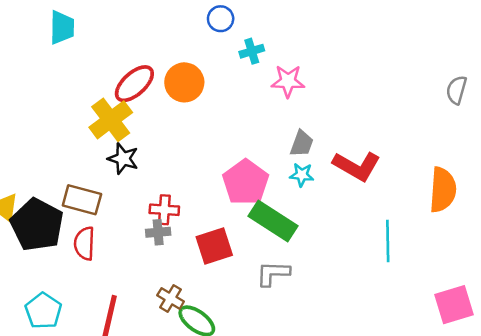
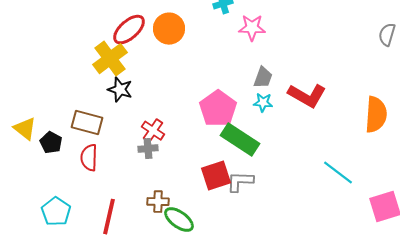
red cross: (164, 210) -> (153, 131), turned 30
black pentagon: (37, 225) -> (51, 143), size x0.5
cyan line: (388, 241) -> (338, 173), moved, turned -52
red square: (214, 246) -> (216, 176), moved
brown cross: (171, 298) -> (158, 202), turned -30

